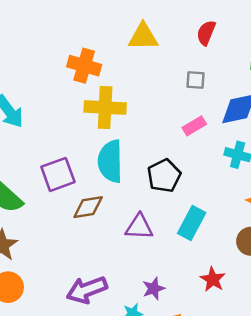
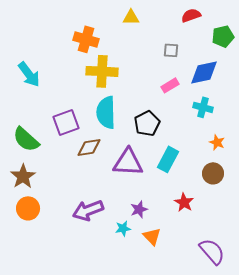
red semicircle: (206, 33) -> (191, 15), moved, turned 48
yellow triangle: (143, 37) -> (131, 17), size x0.7
purple triangle: (139, 227) -> (128, 162), size x1.4

